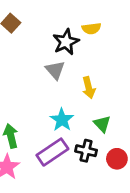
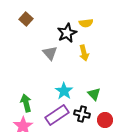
gray triangle: (55, 70) -> (50, 53), moved
yellow arrow: (89, 88) -> (84, 53), moved

